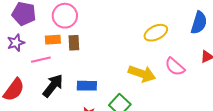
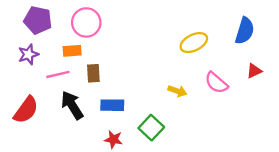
brown rectangle: (74, 43) -> (93, 73), moved
yellow arrow: (142, 74) -> (177, 91), size x0.6
black arrow: (53, 86) -> (72, 105), turned -70

